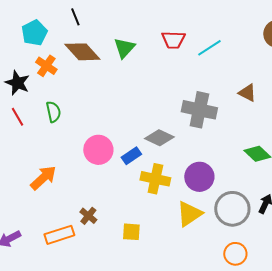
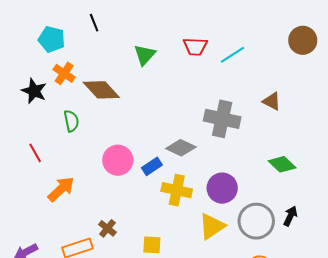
cyan pentagon: (34, 33) -> (52, 39), turned -30
brown diamond: (82, 52) -> (101, 90), moved
red line: (17, 117) -> (35, 153), moved

